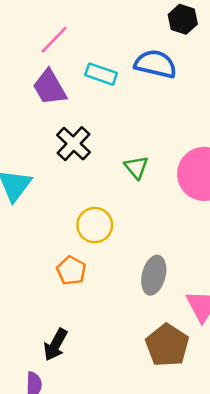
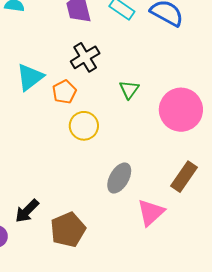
orange pentagon: (71, 271) -> (64, 92), moved
brown pentagon: (167, 345) -> (68, 230), moved

